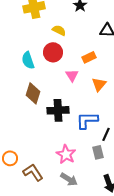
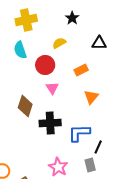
yellow semicircle: (59, 30) -> (59, 43), moved, turned -56
cyan semicircle: (28, 60) -> (20, 50), moved
pink triangle: (72, 75) -> (52, 88), moved

